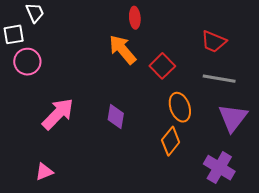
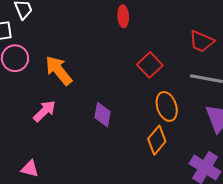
orange arrow: (122, 50) -> (59, 70), moved
pink arrow: (58, 114) -> (45, 111), size x0.7
pink triangle: (44, 172) -> (30, 169), turned 36

